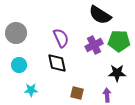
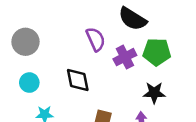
purple semicircle: (61, 38) -> (96, 39), moved

